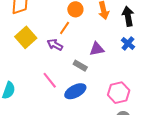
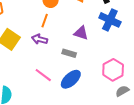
blue cross: (128, 43) -> (110, 20), size x1.5
purple triangle: (97, 49) -> (81, 33), turned 42

